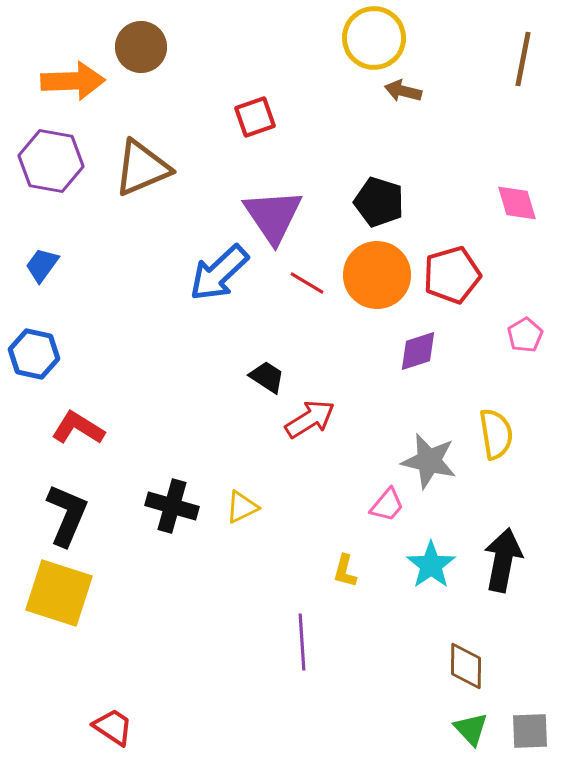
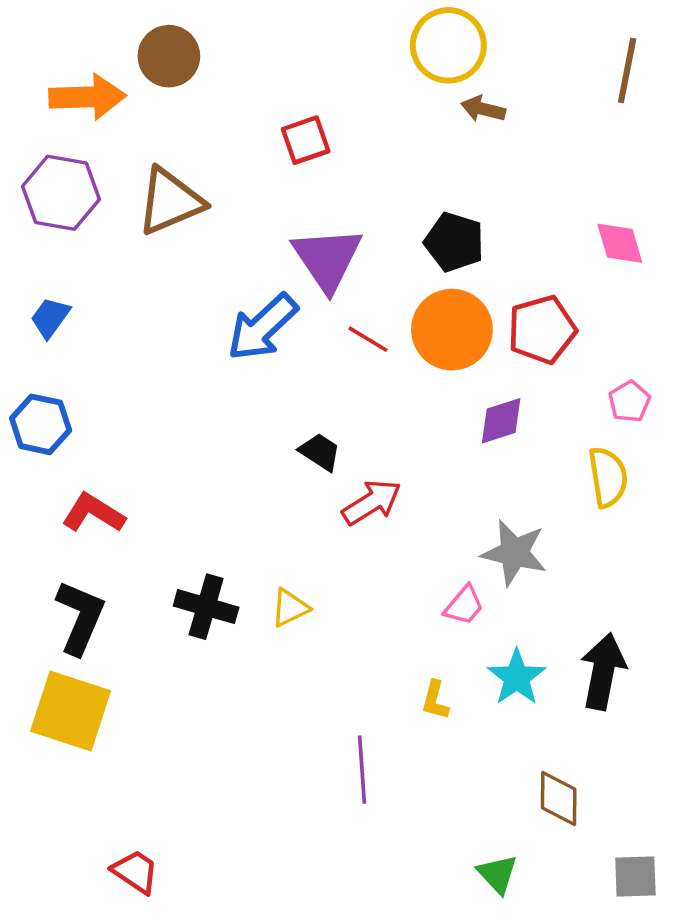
yellow semicircle: (496, 434) -> (608, 477), moved
yellow L-shape: (345, 571) -> (435, 700), moved
green triangle: (471, 729) -> (498, 874), moved

